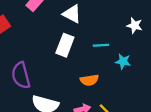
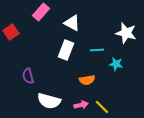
white star: (135, 25) -> (126, 33), size x1.5
purple semicircle: (21, 75) -> (28, 76), size x0.7

